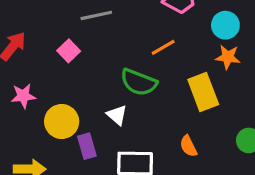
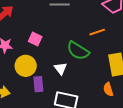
pink square: (69, 51) -> (35, 39), moved, turned -32
orange semicircle: (188, 146) -> (108, 89), moved

